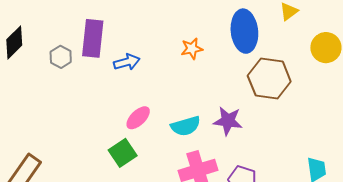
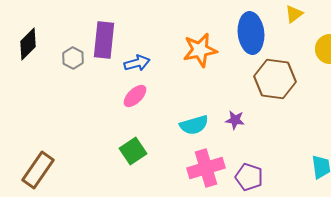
orange star: (192, 49) -> (200, 50), size x1.6
pink ellipse: (138, 118) -> (135, 96), moved
purple star: (228, 121) -> (235, 120), size x0.7

